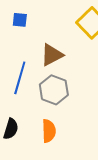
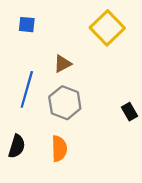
brown triangle: (52, 55) -> (63, 64), size x0.7

